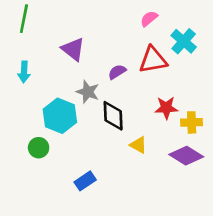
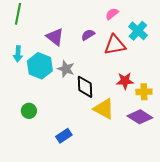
purple semicircle: (117, 72) -> (88, 35), moved
cyan hexagon: (60, 116) -> (40, 66), moved
yellow triangle: (138, 145) -> (104, 109), size x1.6

